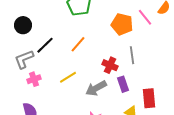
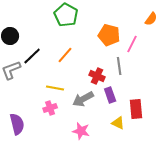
pink line: (145, 17) -> (132, 44), moved, turned 66
yellow line: (68, 77) -> (55, 88), turned 42
pink cross: (34, 79) -> (50, 108), moved

